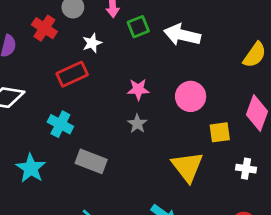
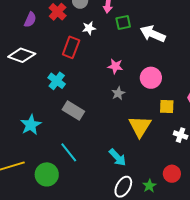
red rectangle: (72, 74) -> (71, 47), turned -55
gray star: (137, 124) -> (118, 93), moved
cyan star: (31, 168) -> (31, 125), moved

